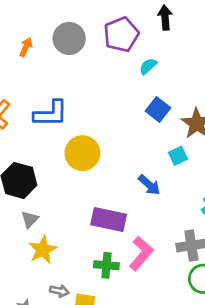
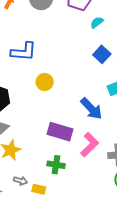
yellow circle: (82, 153) -> (45, 82), size x0.7
blue arrow: (149, 185) -> (91, 109), size x1.4
pink L-shape: (141, 253) -> (89, 145), moved

